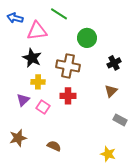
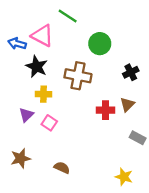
blue arrow: (15, 18) -> (17, 44), moved
pink triangle: (37, 31) -> (42, 36), turned 35
red cross: (68, 96) -> (105, 110), moved

